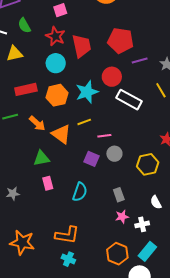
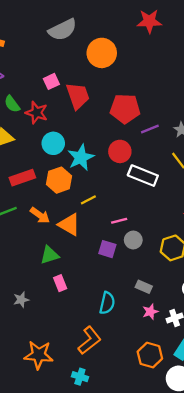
red star: (55, 36) -> (37, 113), moved
red trapezoid: (82, 46) -> (78, 96), moved
cyan star: (87, 92) -> (81, 157), moved
yellow line: (84, 122) -> (88, 200), moved
cyan semicircle: (80, 192) -> (107, 303), moved
gray rectangle: (119, 195) -> (144, 287), turned -40
orange L-shape: (67, 235) -> (90, 340), turned -40
cyan cross: (68, 259) -> (80, 377), moved

